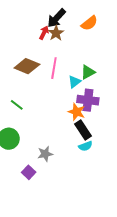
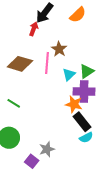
brown star: (56, 33) -> (59, 49), moved
green triangle: (88, 72) -> (87, 71), moved
purple square: (29, 172) -> (32, 161), moved

